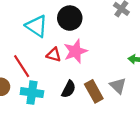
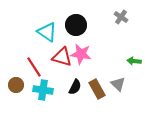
pink star: (75, 51) -> (81, 54), turned 30
red triangle: (54, 55) -> (62, 57), size x1.5

